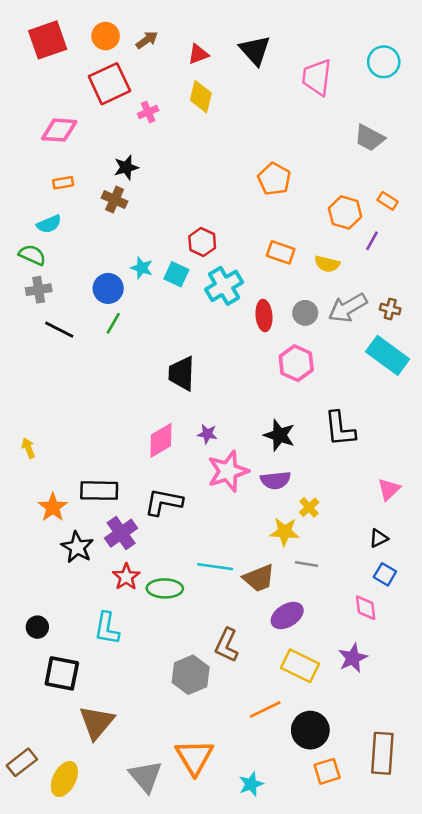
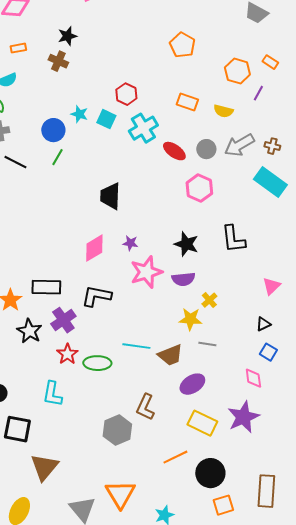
red ellipse: (264, 315) -> (174, 151), turned -50
purple star: (353, 658) -> (243, 417), size x1.4

